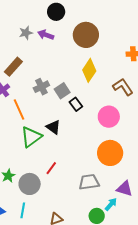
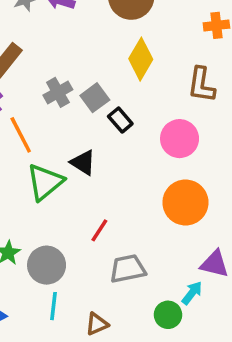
brown L-shape: (123, 87) -> (201, 85), turned -135
red line: (51, 168) -> (99, 230), moved
gray trapezoid: (89, 182) -> (128, 269), moved
cyan line: (23, 210) -> (54, 306), moved

